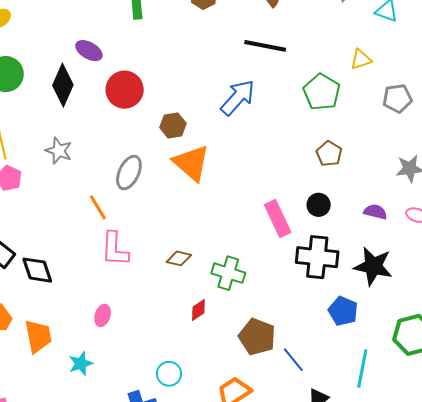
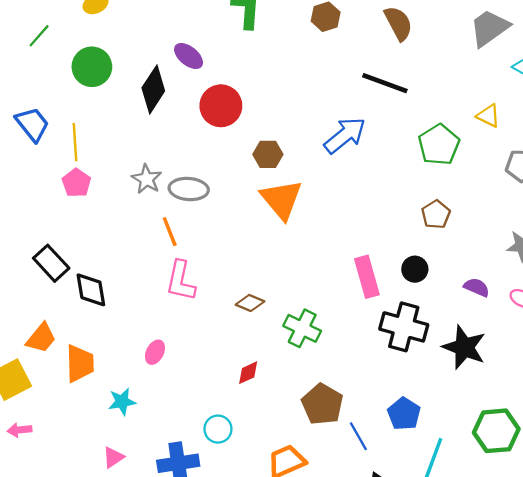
yellow triangle: (361, 59) -> (488, 116), turned 35
gray star: (59, 151) -> (147, 179), moved
gray ellipse: (129, 173) -> (189, 189), moved, turned 60
red diamond: (198, 310) -> (248, 373), moved
blue pentagon: (343, 311) -> (404, 414), moved

